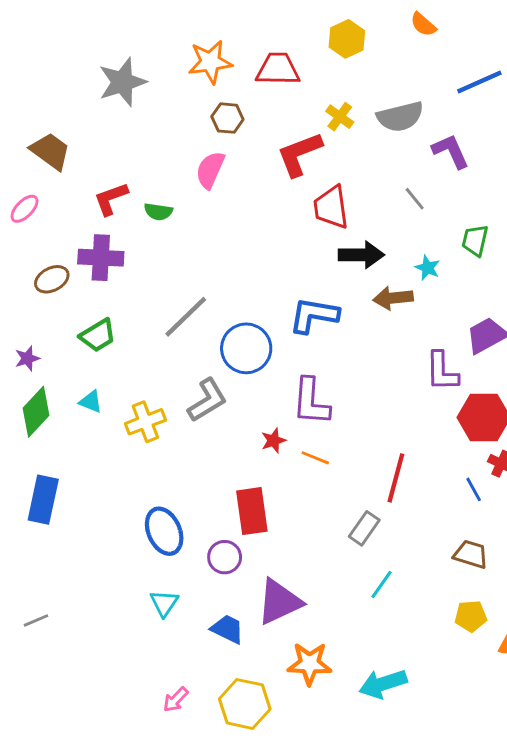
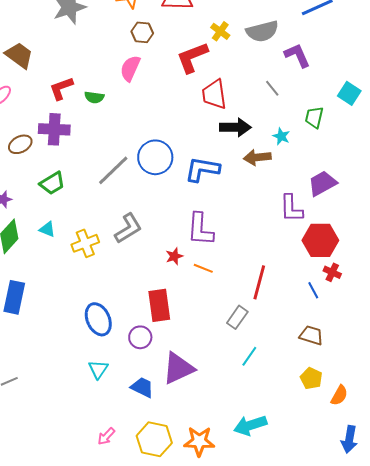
blue circle: (246, 348) -> (155, 157), moved
yellow pentagon: (471, 616) -> (311, 378), turned 30
orange star: (310, 664) -> (199, 441), moved

